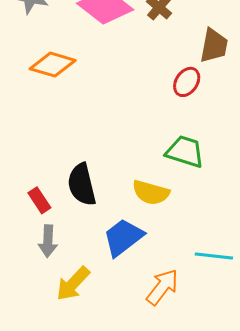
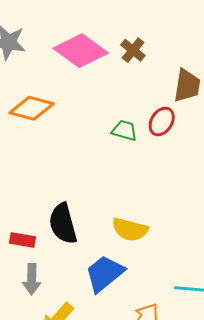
green trapezoid: (185, 152) -> (124, 131), moved, size x0.7
red rectangle: (39, 200) -> (22, 240), turned -45

